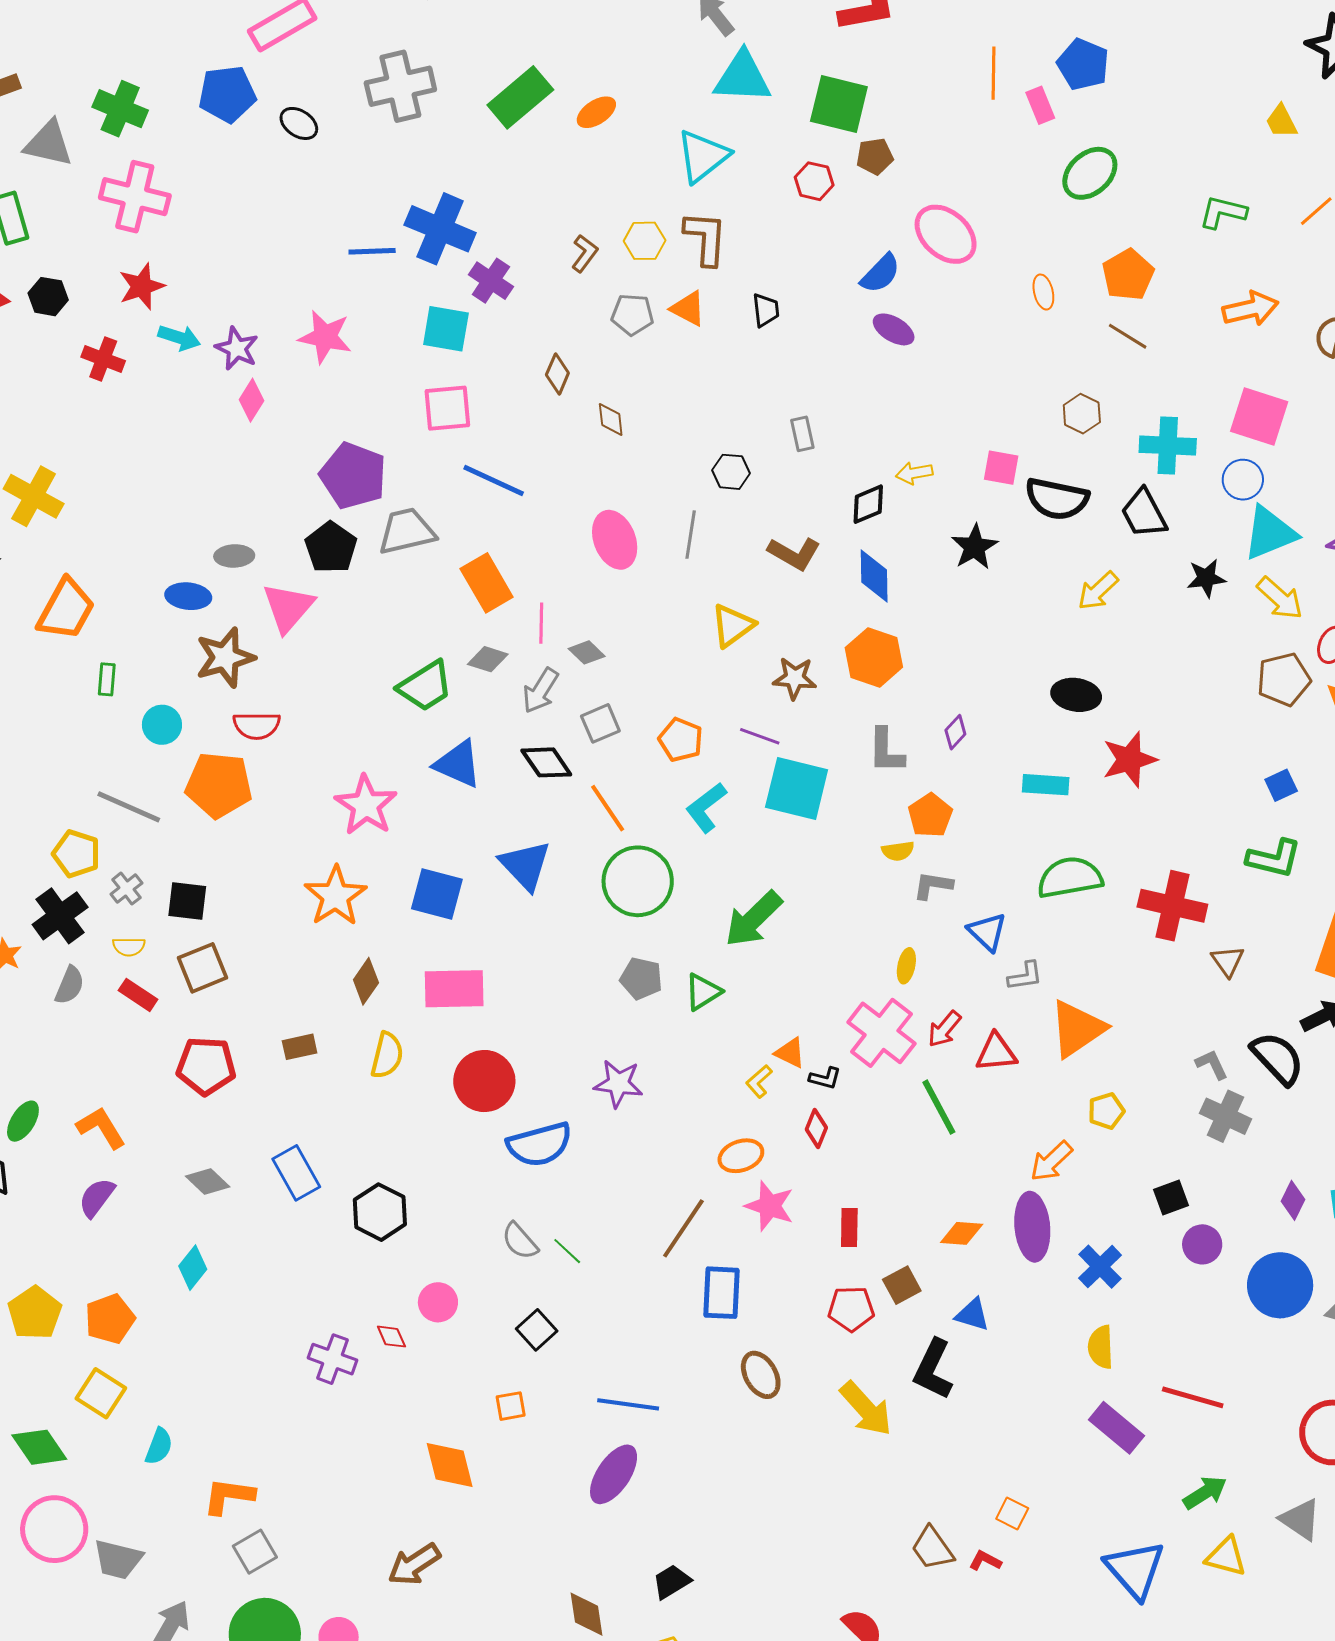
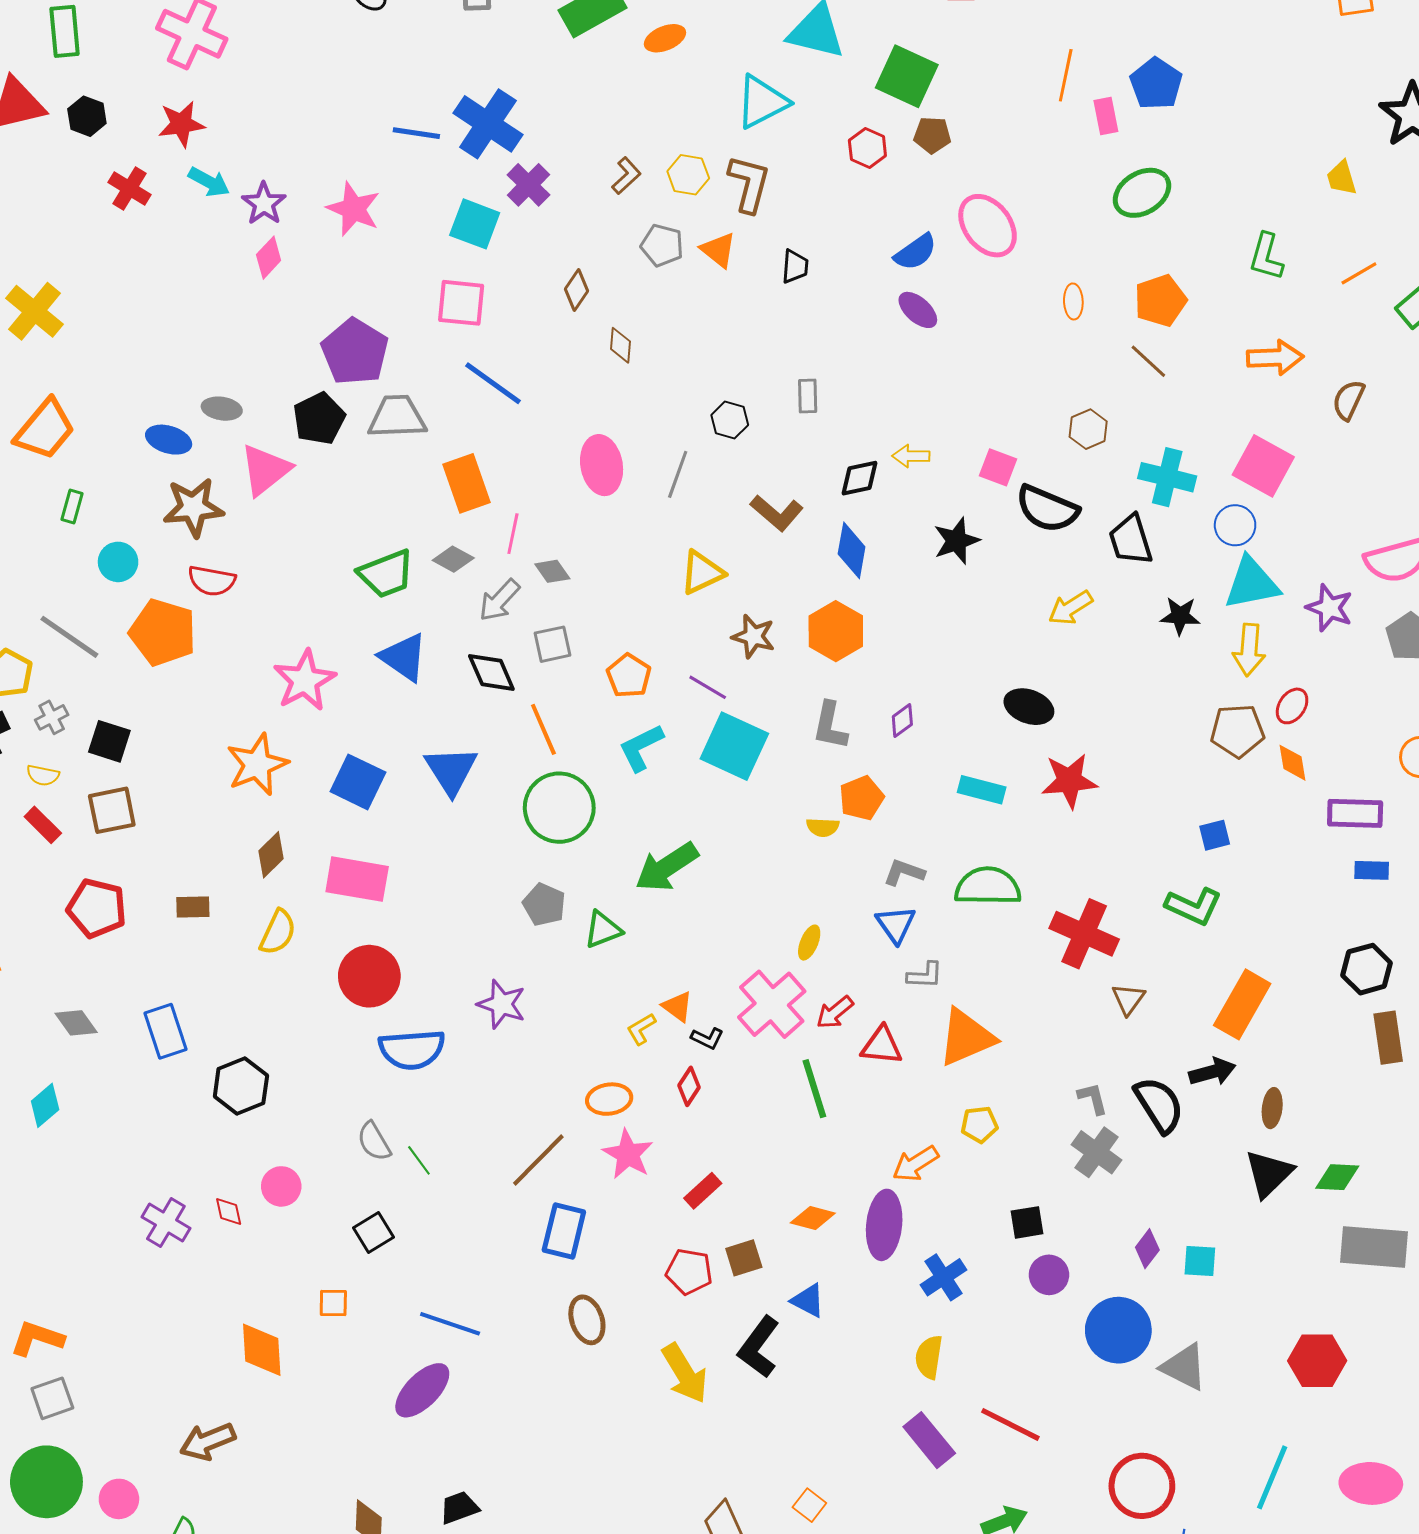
green L-shape: (1223, 212) -> (1266, 257), turned -99
yellow arrow: (1280, 598) -> (1249, 650), turned 42
gray L-shape: (933, 885) -> (904, 872), moved
red rectangle: (849, 1227) -> (703, 1191), turned 36

